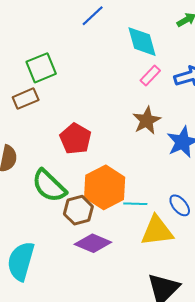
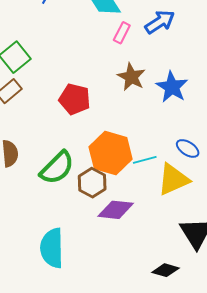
red pentagon: (75, 139) -> (75, 99), moved
green semicircle: (49, 186) -> (57, 168), turned -72

